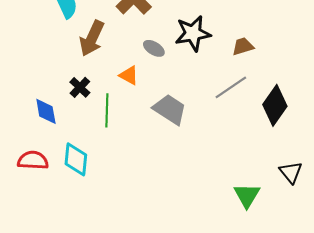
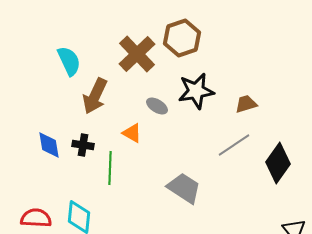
black cross: (80, 87) -> (83, 145), turned -35
gray trapezoid: (170, 109) -> (184, 188), moved
blue diamond: (46, 111) -> (49, 145), moved

